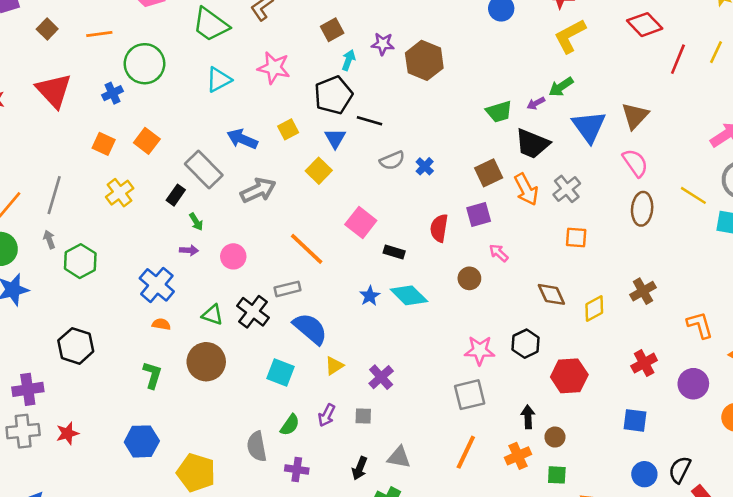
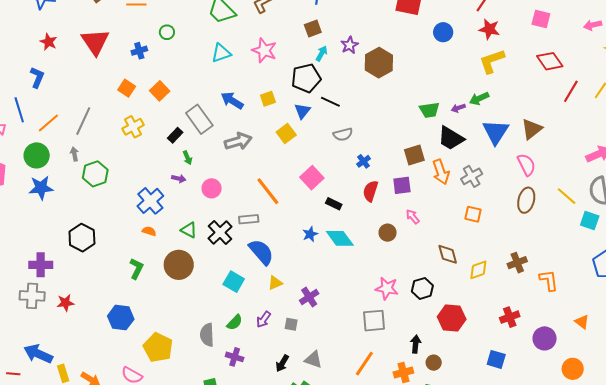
purple star: (383, 44) -> (349, 45), turned 30
green circle: (144, 64) -> (167, 32), size x0.5
blue cross: (425, 166) -> (364, 161), moved
orange L-shape: (700, 325) -> (549, 280), moved

